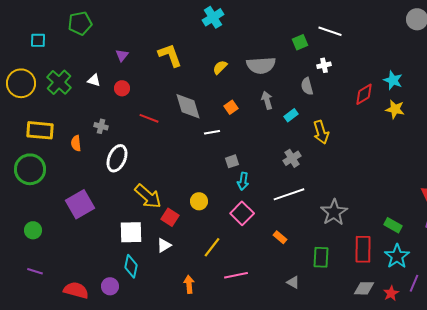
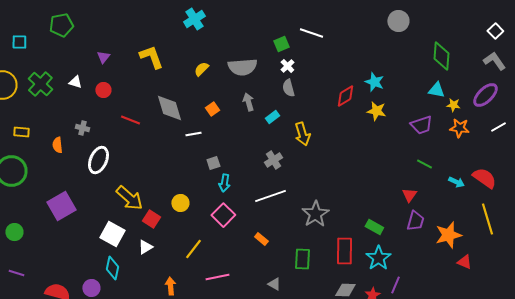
white cross: (324, 65) -> (287, 66), moved, turned -32
yellow rectangle: (40, 130) -> (21, 132), size x0.6
white square: (131, 232) -> (112, 234), turned 30

